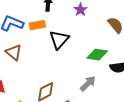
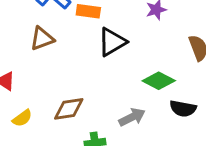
brown triangle: (14, 52) -> (42, 39), turned 42

